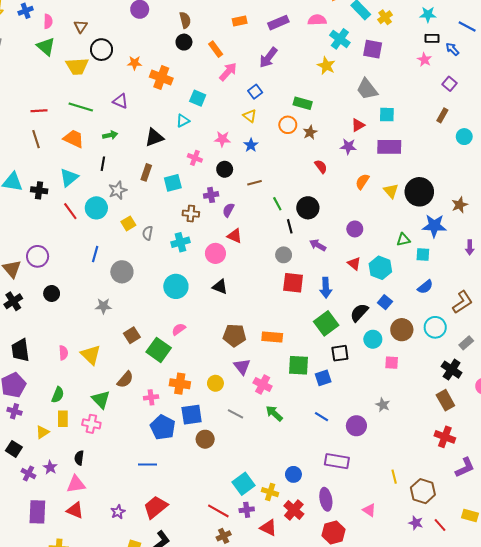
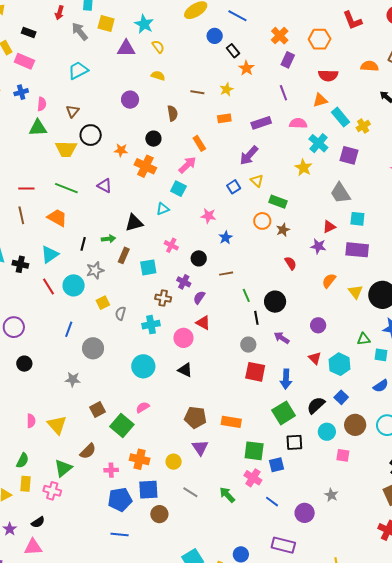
black circle: (184, 42) -> (153, 139), moved
green triangle: (46, 47) -> (38, 128), turned -48
pink arrow: (228, 72) -> (187, 165), moved
yellow triangle: (250, 116) -> (257, 181), moved
green arrow: (110, 135) -> (108, 239), moved
pink star: (222, 139) -> (208, 216), moved
purple cross: (211, 195) -> (184, 282), turned 32
pink cross: (263, 385) -> (253, 478), moved
green triangle: (101, 399) -> (63, 468), turned 30
blue pentagon: (163, 427) -> (120, 499), turned 30
black semicircle: (79, 458) -> (38, 522), turned -136
blue line: (147, 465) -> (120, 534), moved

